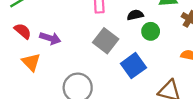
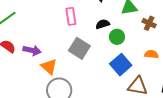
orange triangle: (31, 62) -> (49, 67), moved
blue square: (133, 66) -> (121, 65), moved

